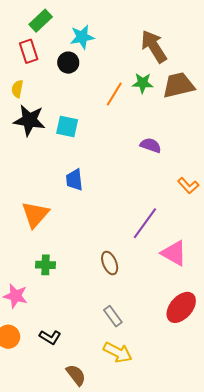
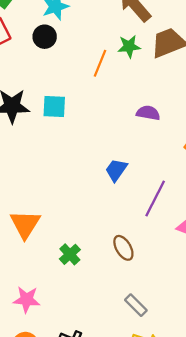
blue trapezoid: (74, 180) -> (116, 170), moved, turned 50
orange triangle: (35, 215) -> (25, 224), moved
green cross: (46, 265) -> (70, 254), moved, turned -36

